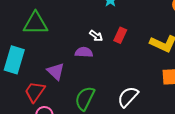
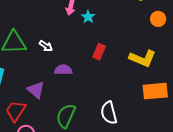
white arrow: (96, 36) -> (46, 46), moved
white semicircle: (128, 97) -> (109, 113), turned -55

